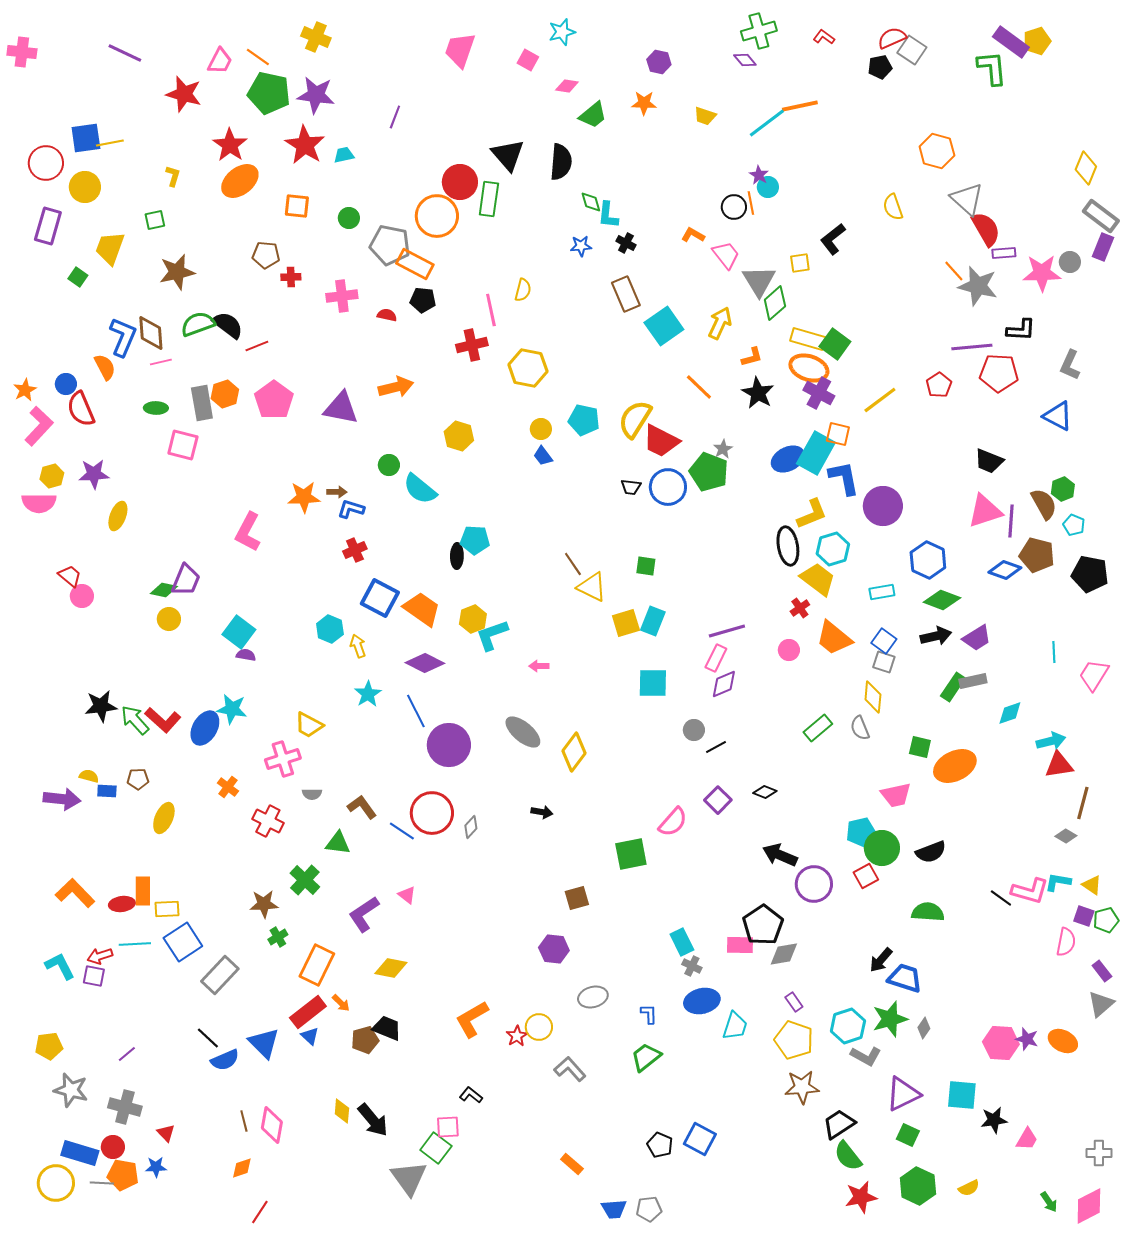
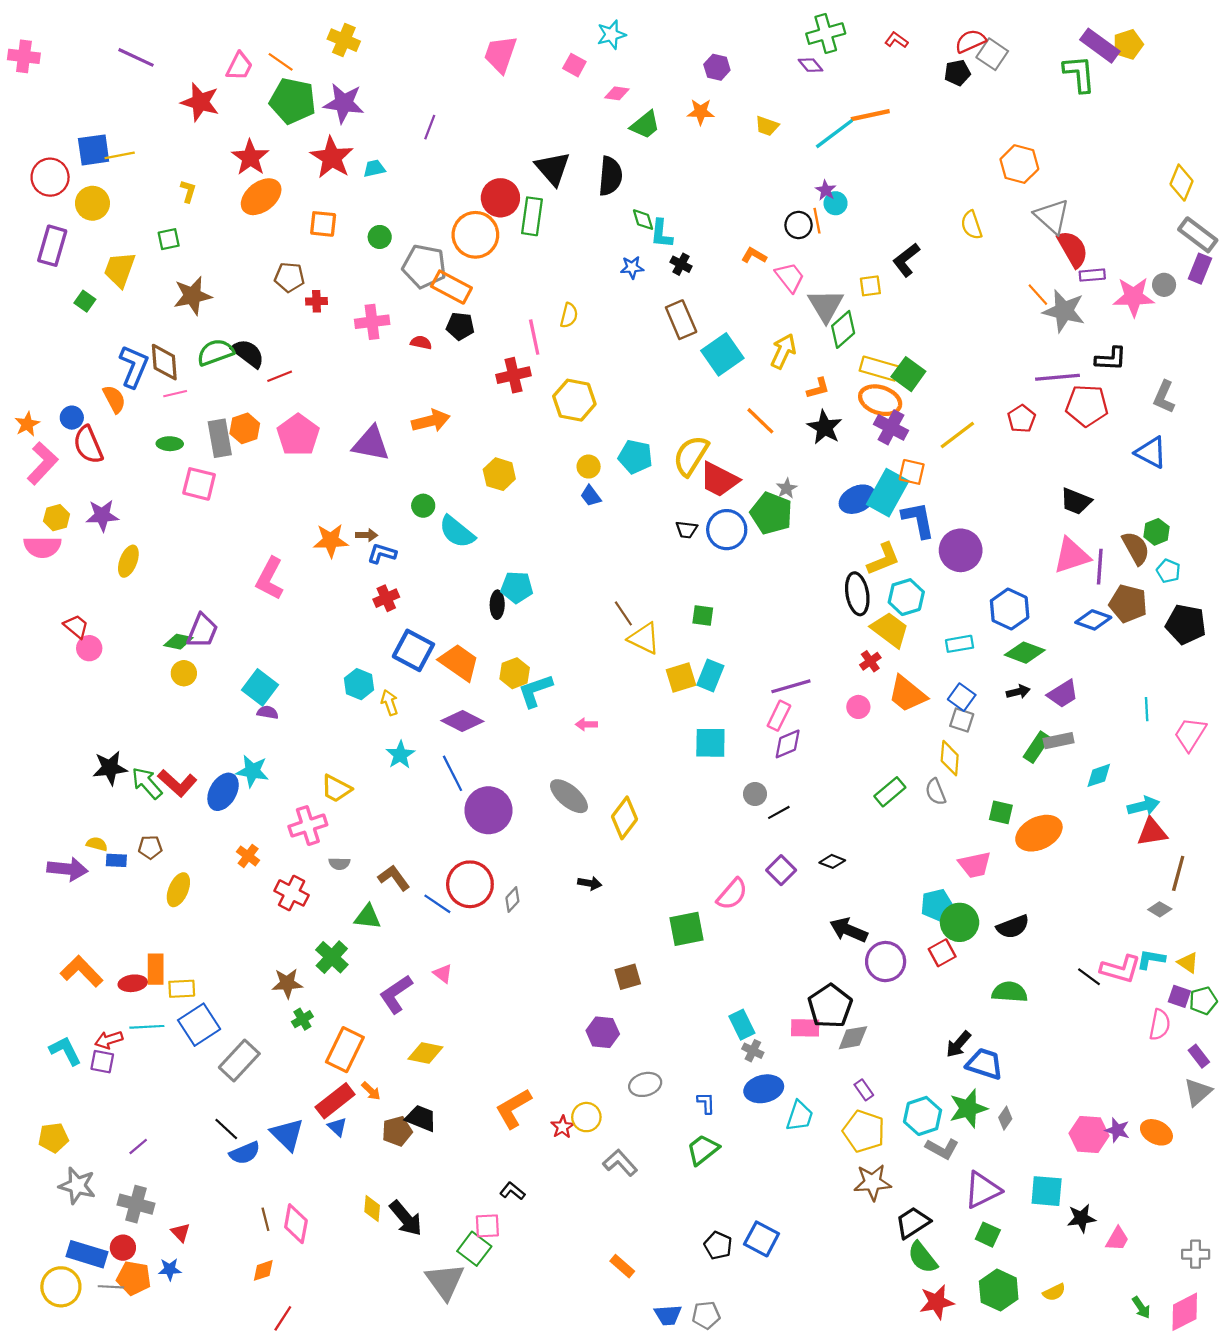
black arrow: (936, 636) -> (1018, 692), size x0.7

